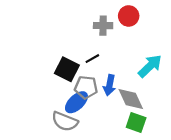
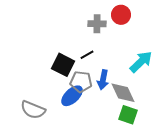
gray semicircle: (65, 121) -> (33, 110), moved

